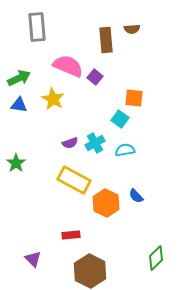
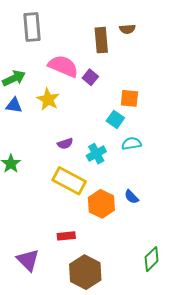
cyan cross: (95, 143) -> (96, 154), moved
cyan semicircle: (125, 150) -> (131, 144), moved
purple triangle: (33, 259) -> (28, 260), size x1.4

